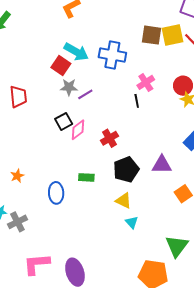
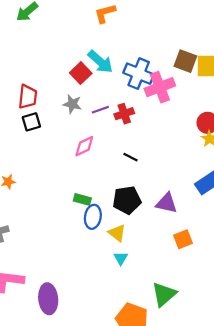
pink cross: (146, 82) -> (160, 87), moved, size x1.5
gray star: (69, 87) -> (72, 104), moved
black line: (137, 101) -> (131, 157), moved, turned -64
black square: (64, 121) -> (31, 122), moved
red cross: (109, 138) -> (124, 114), moved
blue ellipse: (56, 193) -> (93, 217), moved

